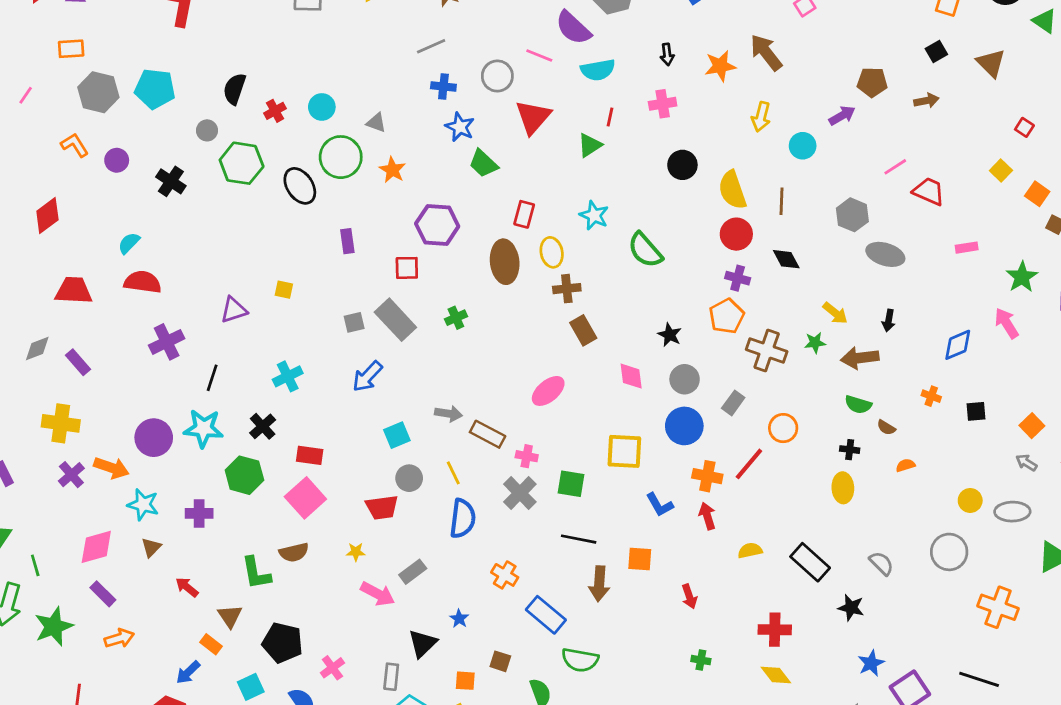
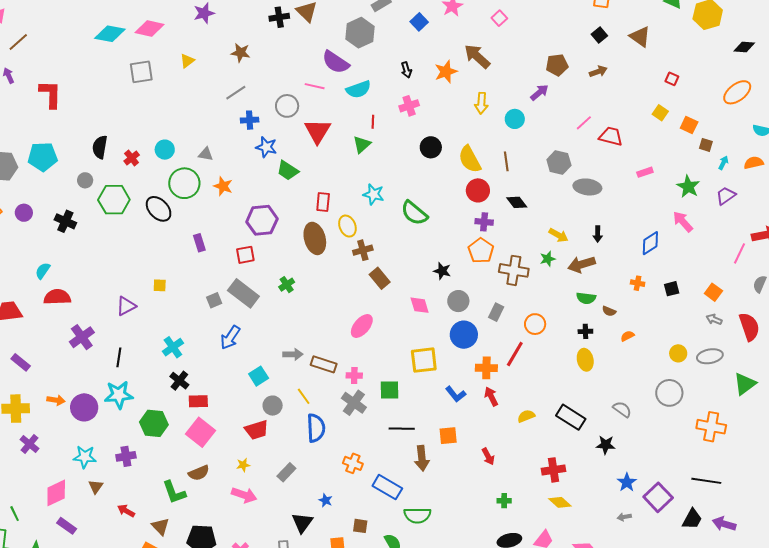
black cross: (263, 426) -> (179, 381), moved
orange arrow: (111, 468) -> (56, 400), moved, size x0.7
pink arrow: (378, 594) -> (244, 495), moved

